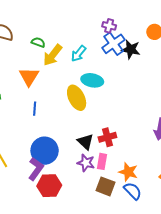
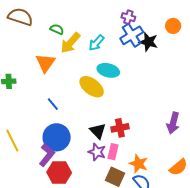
yellow ellipse: (77, 98) -> (92, 87), turned -30
blue line: (35, 109) -> (53, 104), moved, turned -48

